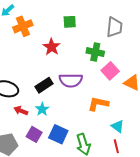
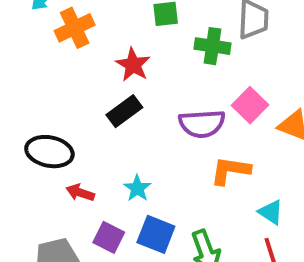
green cross: (95, 52) -> (212, 46), moved
purple semicircle: (71, 80) -> (202, 124), moved
black rectangle: (44, 85) -> (124, 111), moved
cyan star: (42, 109) -> (137, 188), moved

